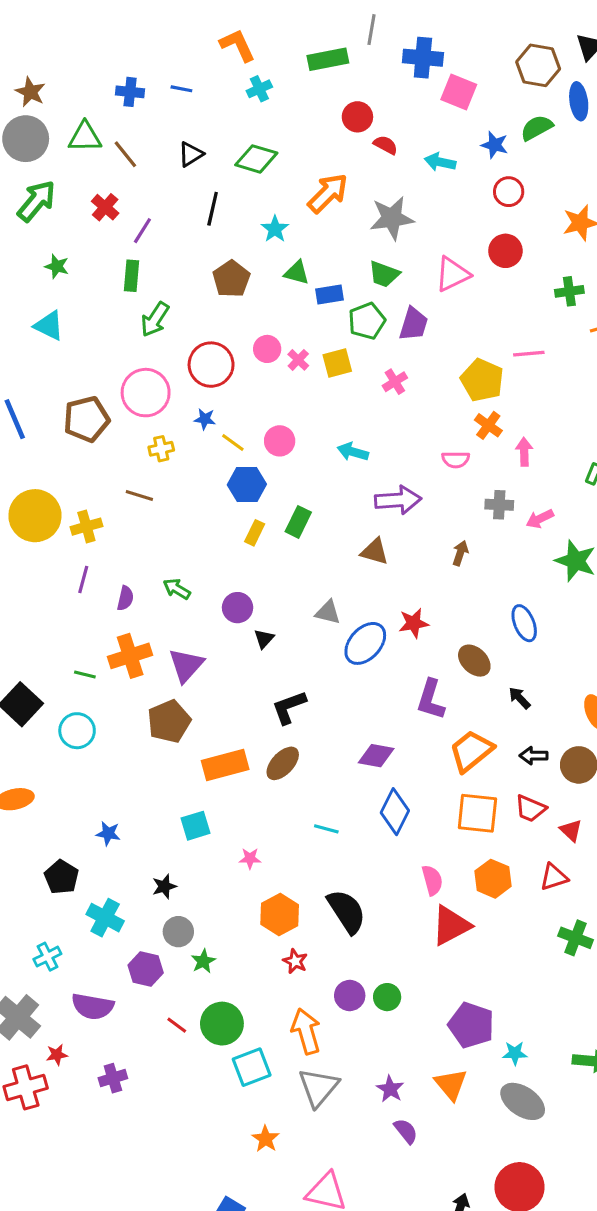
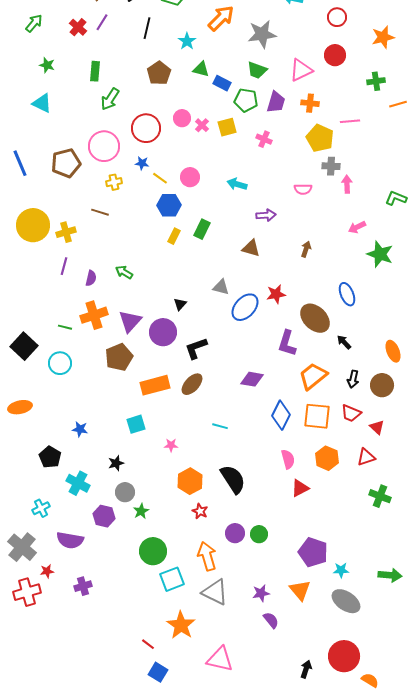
green arrow: (37, 201) -> (34, 23), size x0.7
purple line: (142, 231) -> (102, 22), moved
blue rectangle: (329, 294) -> (222, 83), turned 36
green pentagon: (367, 321) -> (246, 100), turned 30
pink cross: (395, 382) -> (264, 139), turned -35
orange cross: (488, 425) -> (310, 103), moved, turned -30
purple arrow: (398, 500) -> (266, 215), size x0.7
gray cross: (499, 505) -> (331, 166), moved
purple circle: (238, 608) -> (163, 332), moved, size x1.4
brown ellipse: (474, 661) -> (315, 318), size x1.4
black arrow: (534, 756) -> (353, 379), turned -78
blue diamond: (395, 812) -> (281, 415), moved
red triangle: (451, 925) -> (300, 488), size x0.7
red line: (177, 1025) -> (148, 644), moved
gray triangle: (319, 1087) -> (215, 592), turned -44
purple star: (390, 1089) -> (261, 593), turned 30
orange star: (266, 1139) -> (181, 625), size x1.6

